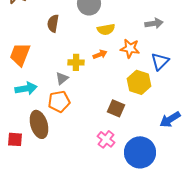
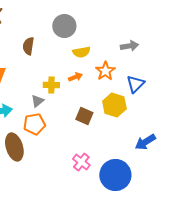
orange star: (130, 48) -> (105, 71), turned 30
brown square: (116, 108) -> (84, 116), moved

